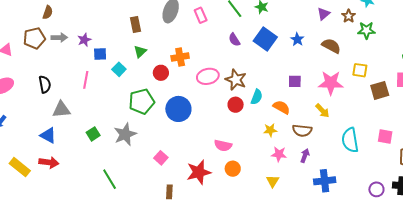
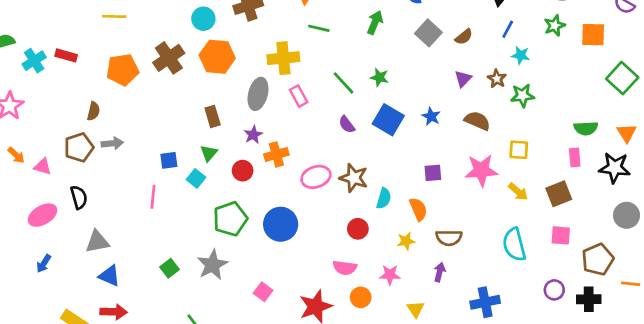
purple star: (84, 40) -> (253, 135), moved
green triangle: (140, 52) -> (209, 153), moved
red circle: (161, 73) -> (243, 171), moved
black semicircle: (45, 84) -> (79, 197), moved
brown square: (380, 90) -> (559, 194), moved
red circle: (236, 105) -> (358, 229), moved
orange semicircle: (281, 107) -> (418, 209), turned 42
gray triangle: (61, 110) -> (97, 242), moved
yellow arrow: (322, 111) -> (518, 192), moved
pink star: (279, 154) -> (390, 275), moved
purple arrow: (305, 156) -> (440, 272), moved
purple circle: (376, 189) -> (554, 290), moved

